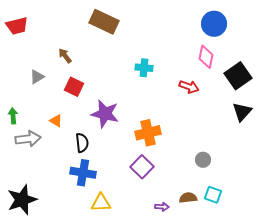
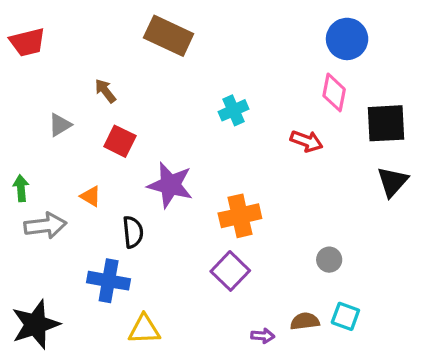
cyan cross: (144, 68) -> (233, 110), turned -30
black square: (238, 76) -> (386, 123), turned 32
blue cross: (83, 173) -> (109, 281), moved
yellow triangle: (101, 203) -> (144, 329), moved

